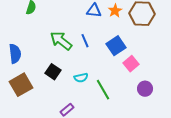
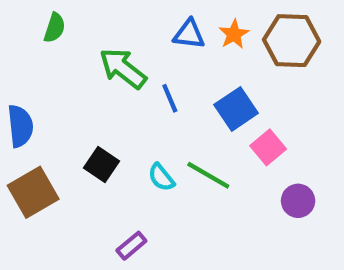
green arrow: (61, 41) -> (123, 68), moved
cyan semicircle: (81, 78) -> (161, 177), turned 64
green line: (103, 90) -> (208, 175), moved, turned -30

